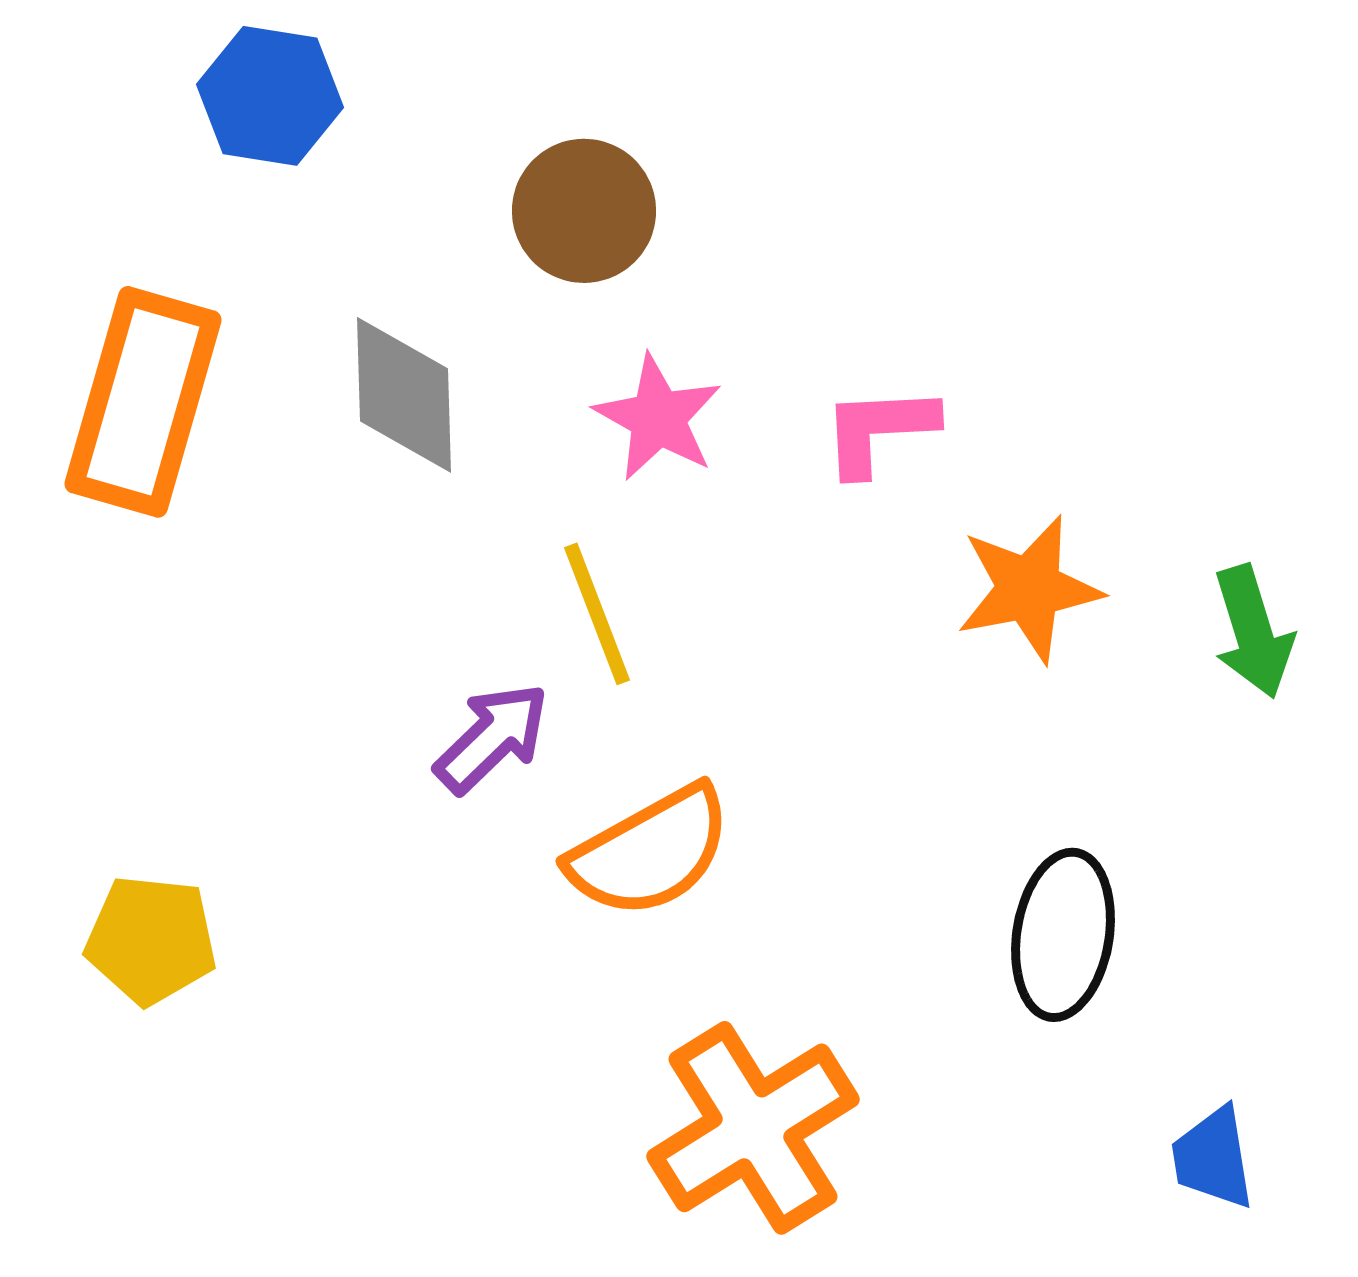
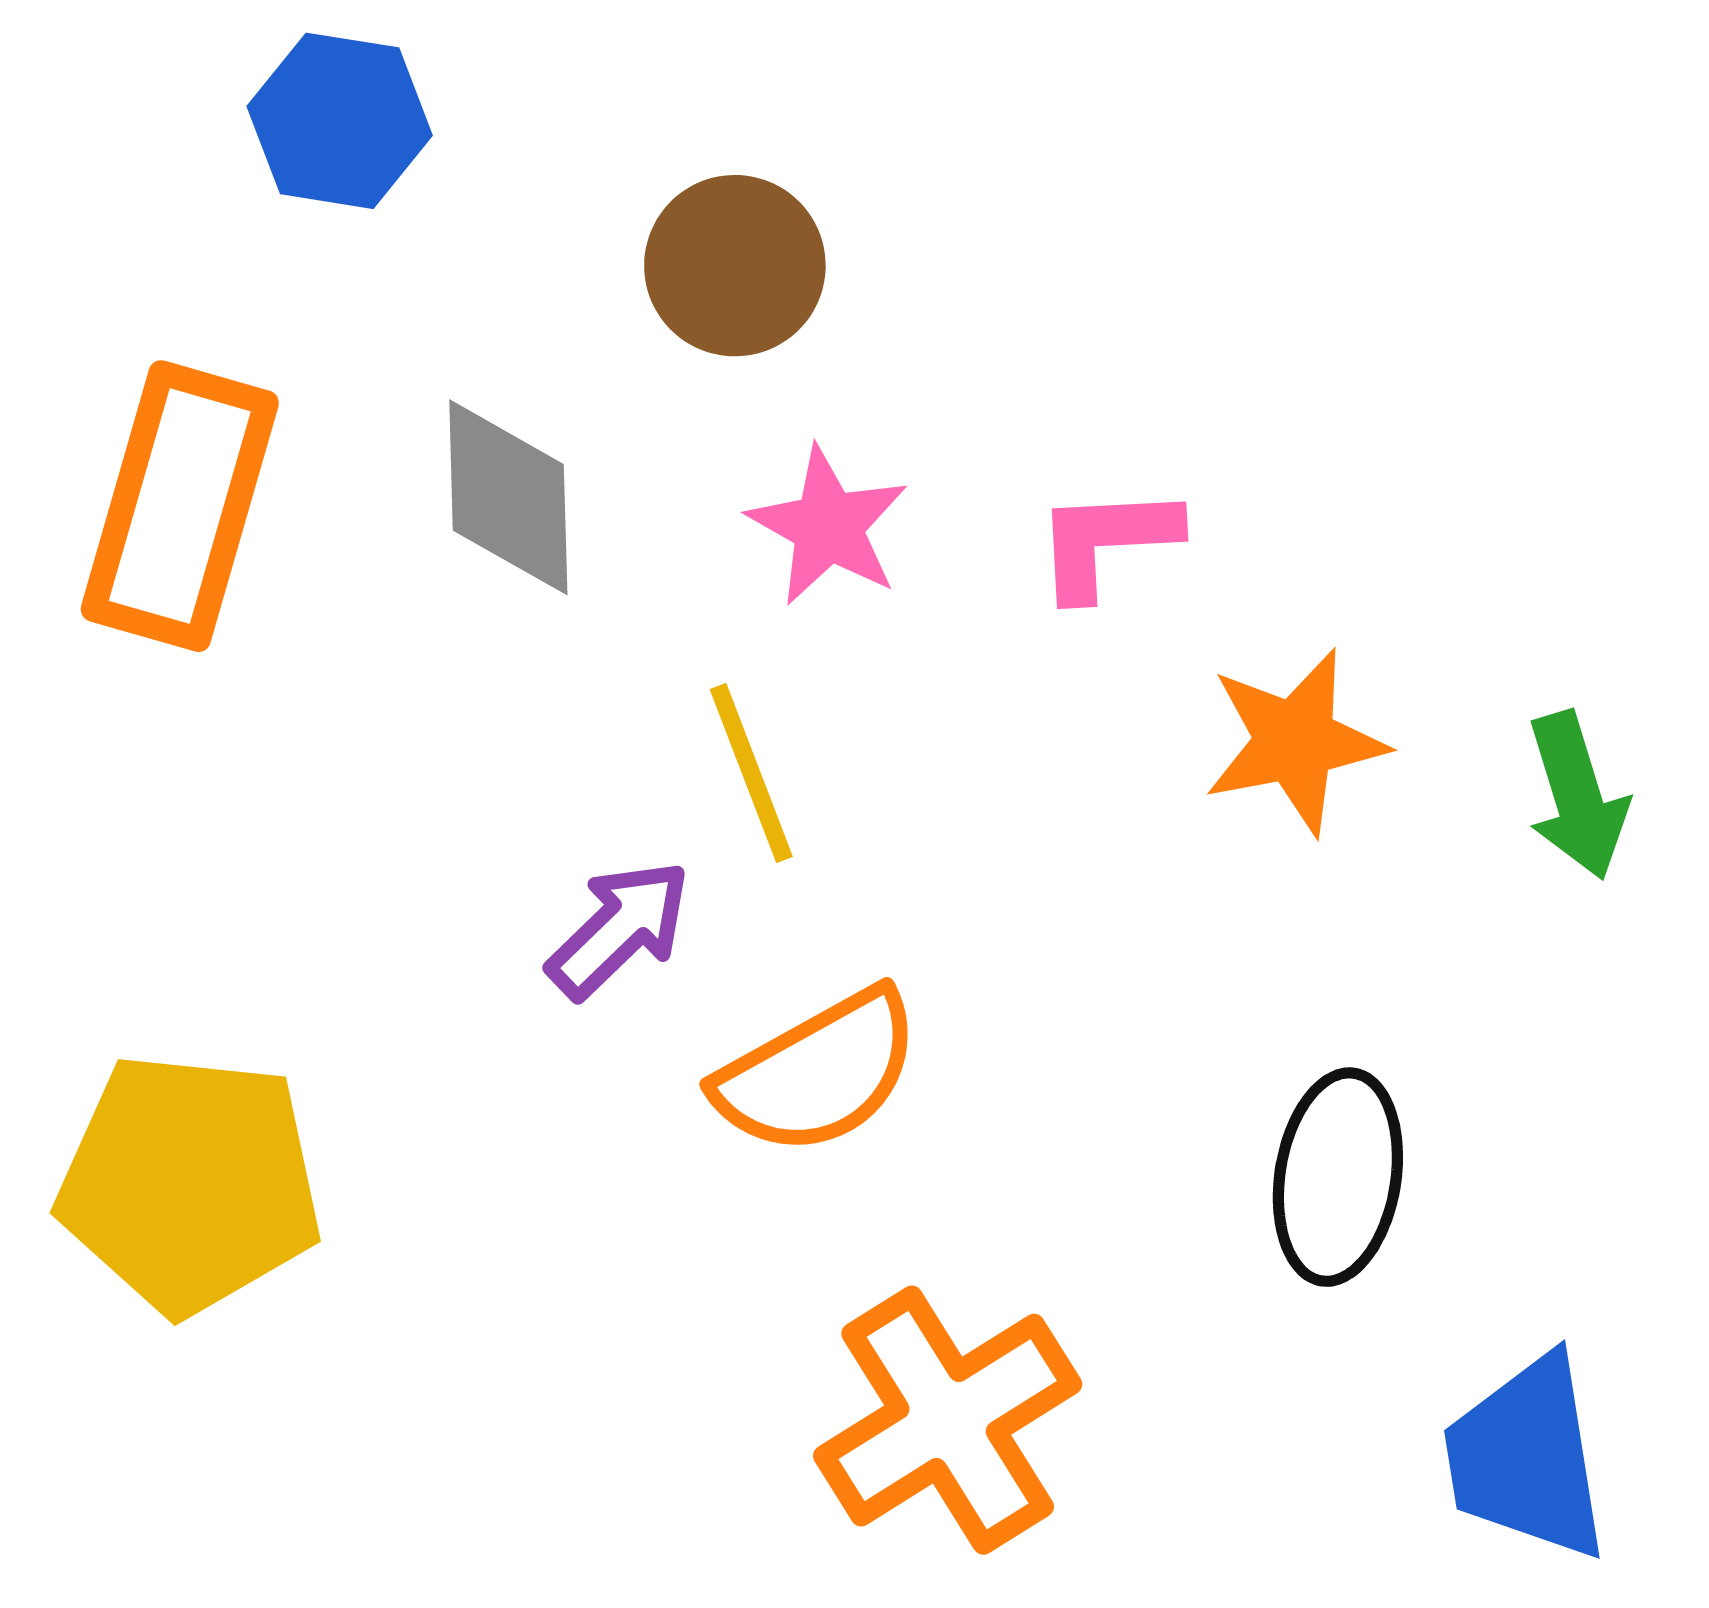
yellow pentagon: (151, 940) -> (190, 1183), size x1.6
blue trapezoid: (1213, 1158) -> (1527, 1458), size x1.6

